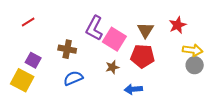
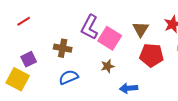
red pentagon: (142, 56) -> (152, 55), moved
purple square: (33, 60) -> (29, 59), turned 35

